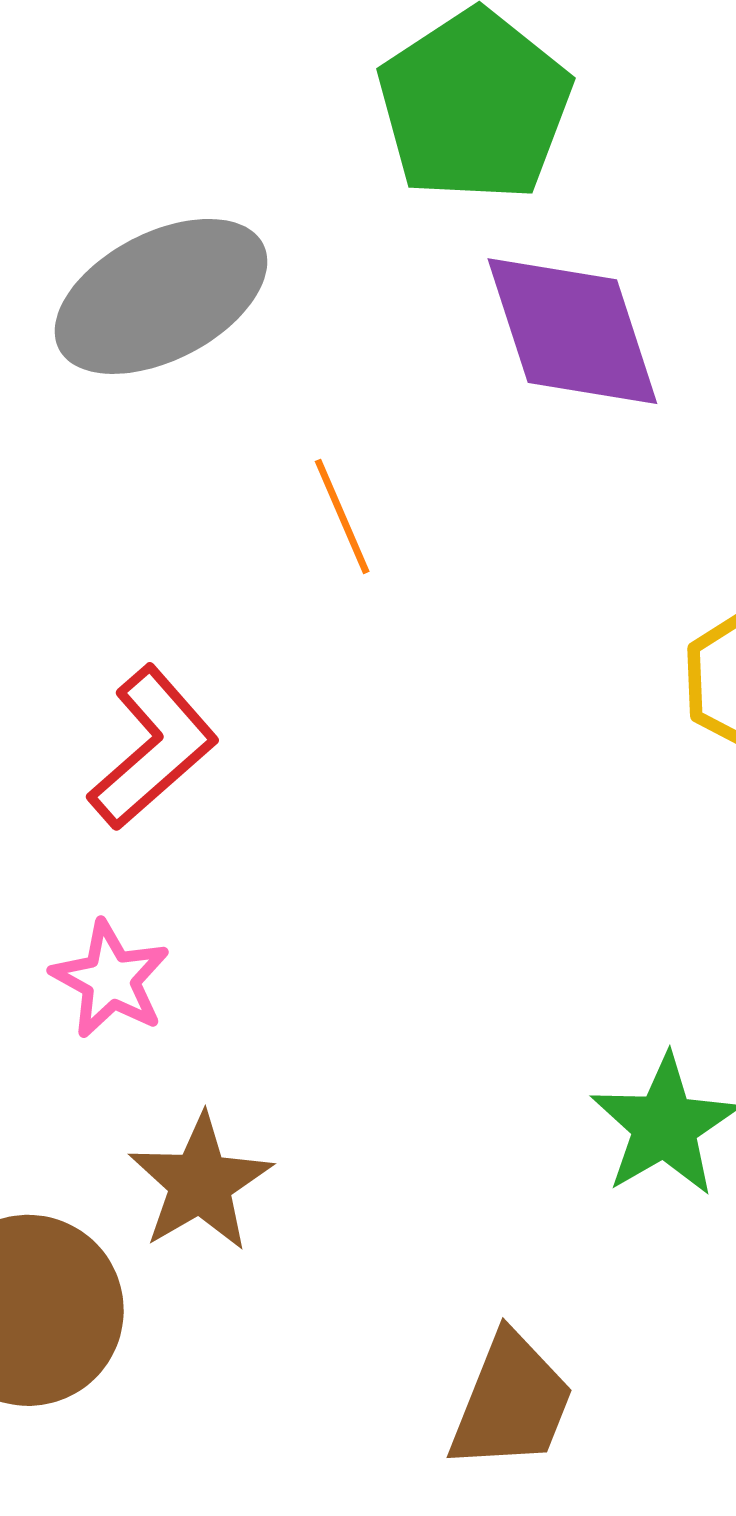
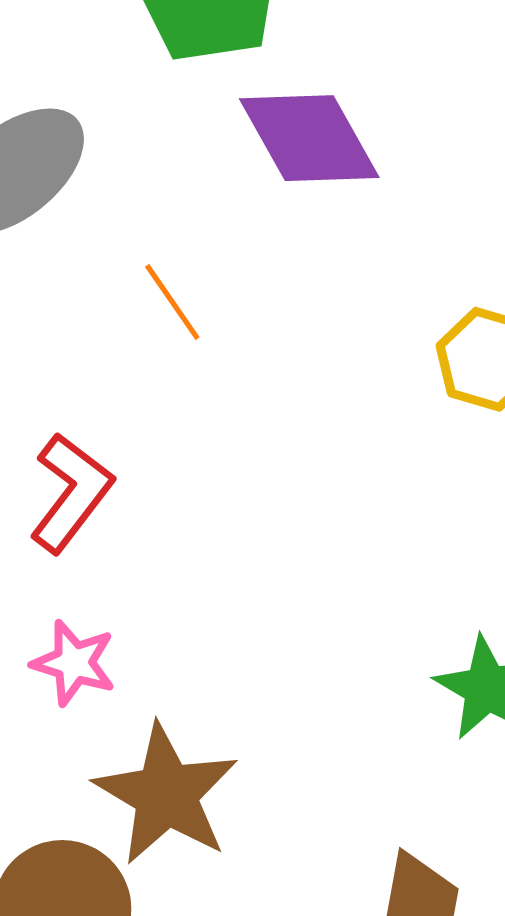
brown star: (200, 1183) -> (166, 794), size x1.4

